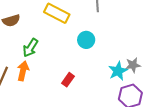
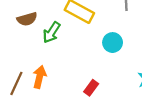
green arrow: (30, 48) -> (52, 32), moved

